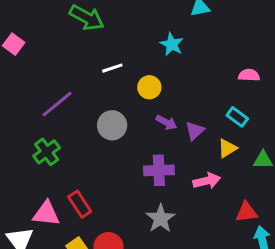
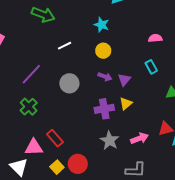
yellow circle: (149, 87) -> (103, 51), moved
cyan rectangle: (237, 117) -> (151, 67), turned 32
yellow triangle: (227, 148) -> (126, 104), moved
pink arrow: (207, 181) -> (139, 138), moved

